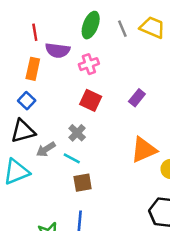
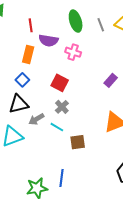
green ellipse: (91, 25) -> (76, 21), turned -40
pink cross: (89, 64) -> (73, 52), turned 35
red square: (91, 100) -> (60, 83), moved
brown square: (83, 183) -> (78, 142), moved

